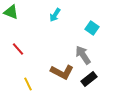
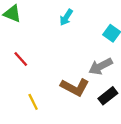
gray arrow: (83, 55) -> (101, 66), turned -84

